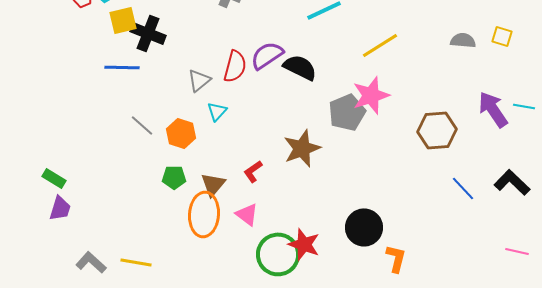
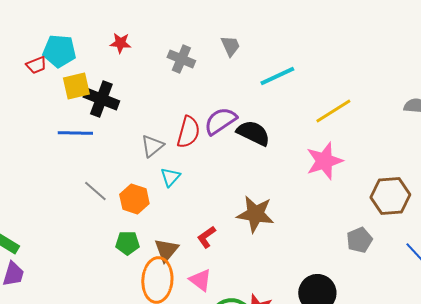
gray pentagon: (347, 112) -> (359, 240), moved, size x0.7
brown star: (302, 148) -> (255, 214), turned 30

